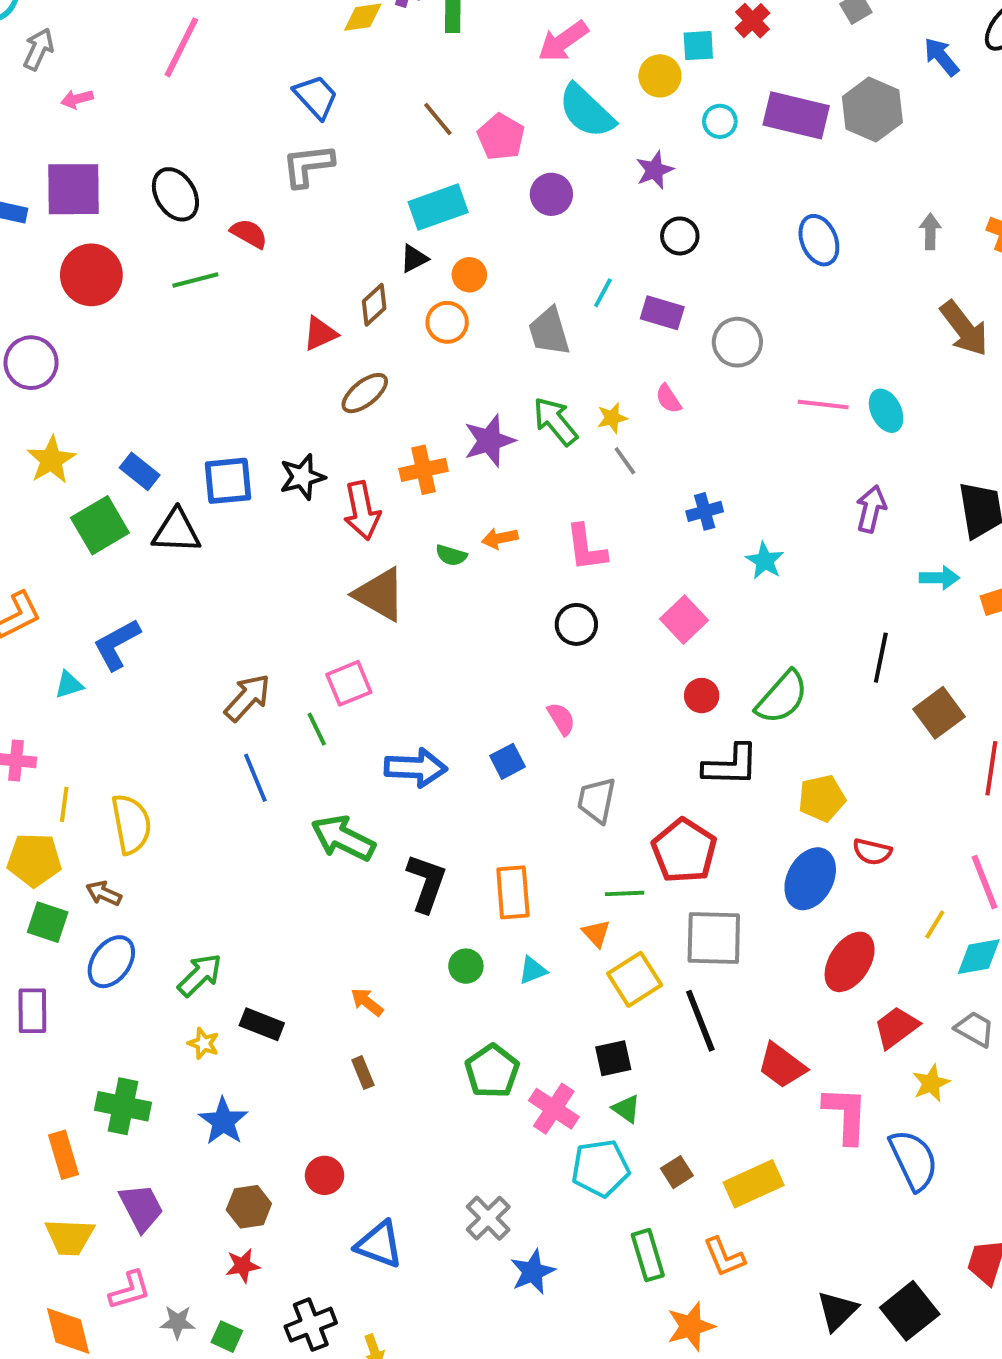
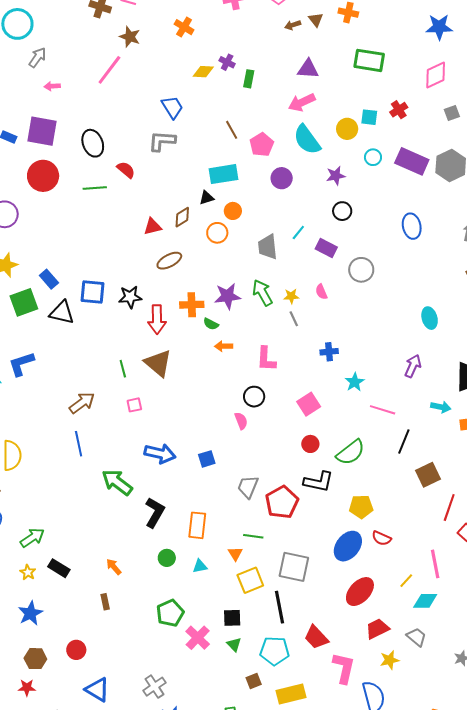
pink line: (823, 405) -> (383, 410), moved
green semicircle: (451, 555) -> (211, 324), moved
pink square: (349, 683) -> (134, 405), size x0.7
pink semicircle: (561, 719) -> (241, 421), moved
green line: (317, 729) -> (123, 369), moved
red pentagon: (684, 851) -> (282, 502), moved
cyan pentagon: (600, 1168) -> (275, 651), moved

